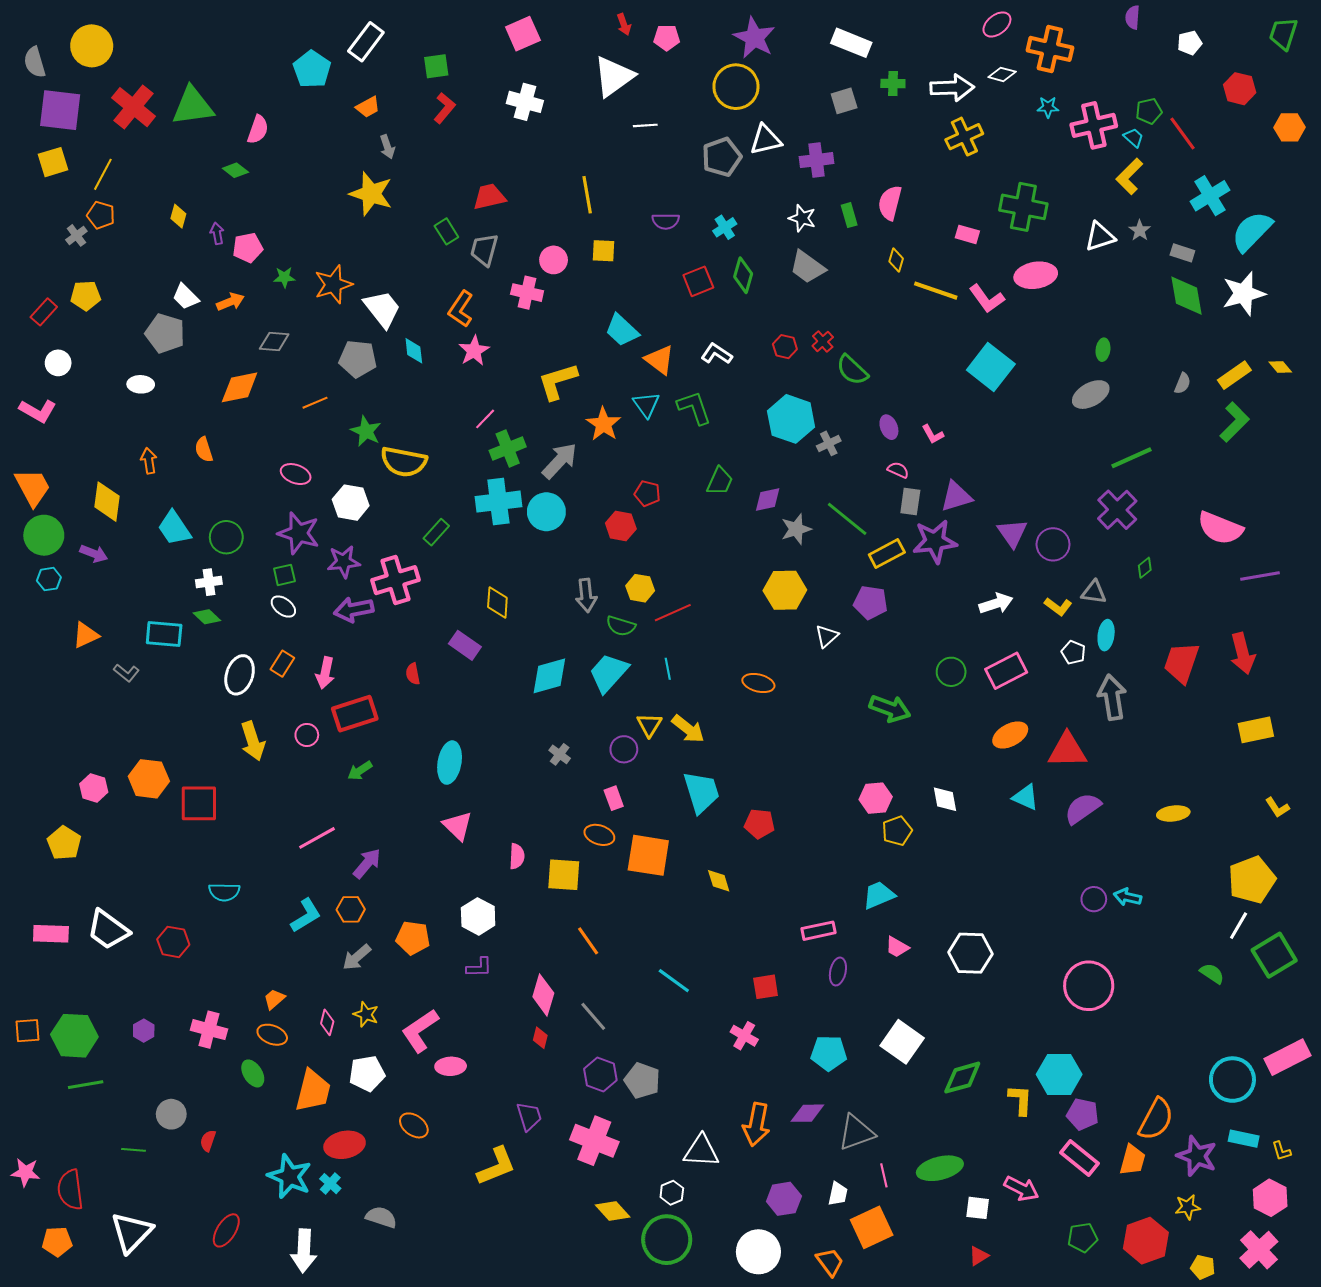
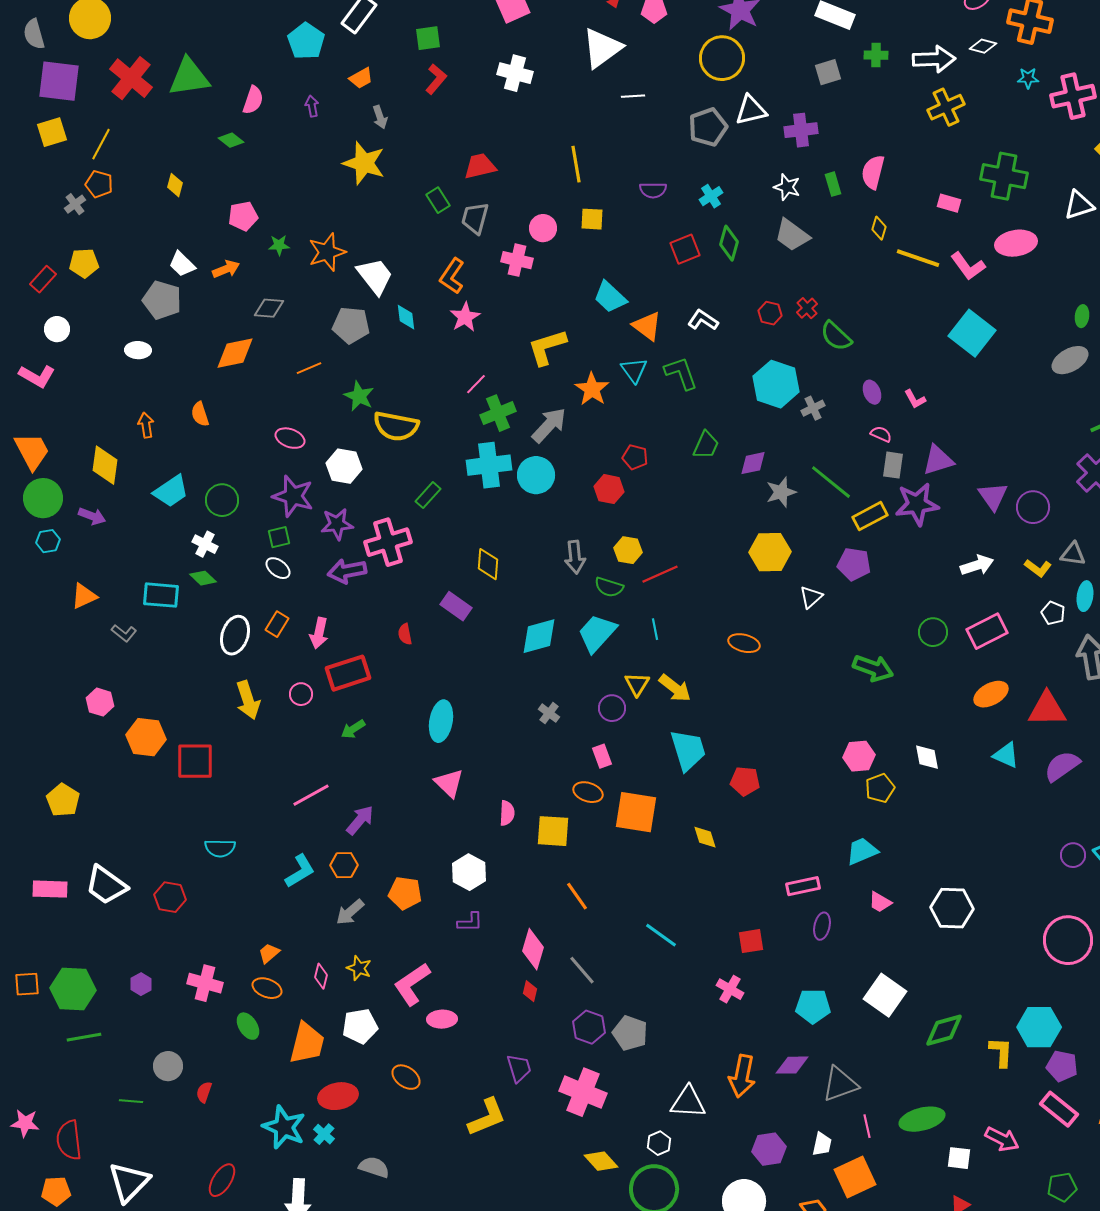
purple arrow: (217, 233) -> (312, 106), moved
cyan trapezoid: (174, 528) -> (171, 491), turned -90
white cross: (209, 582) -> (205, 544), turned 35
pink hexagon: (94, 788) -> (100, 702), moved

